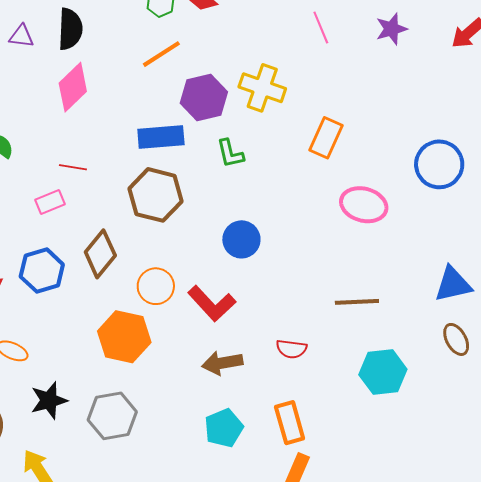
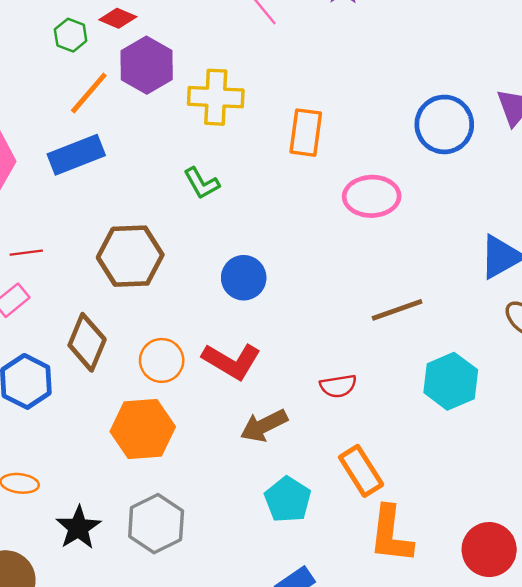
purple hexagon: (204, 98) -> (147, 65), moved
blue rectangle: (161, 137) -> (76, 155), moved

